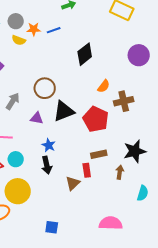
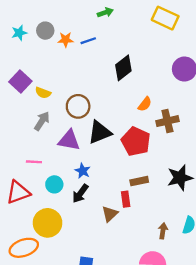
yellow semicircle: (19, 40) -> (43, 93), moved
purple triangle: (37, 118) -> (69, 140), size x1.5
cyan circle: (16, 159) -> (54, 184), moved
black arrow: (47, 165) -> (80, 193), turned 48
brown arrow: (120, 172) -> (163, 231), moved

